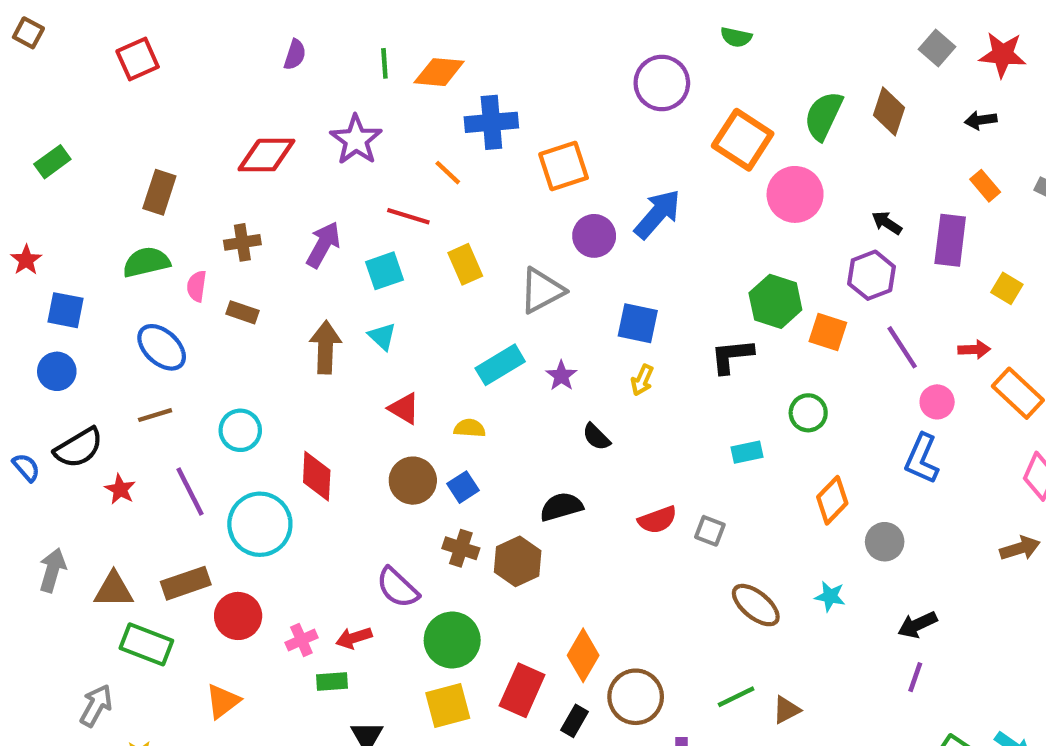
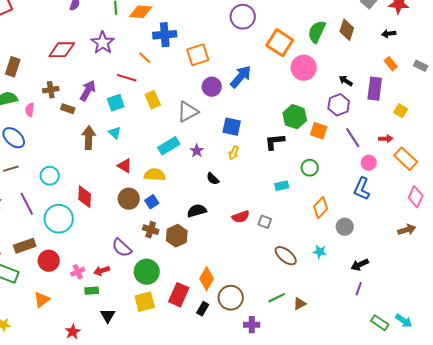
brown rectangle: (242, 312) -> (68, 109), moved
yellow semicircle: (470, 428) -> (155, 175), size x1.5

